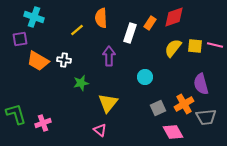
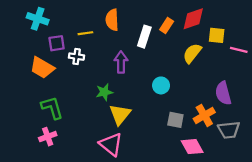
yellow line: (77, 30) -> (85, 33), turned 32
purple square: (20, 39) -> (57, 43), moved
yellow square: (195, 46) -> (217, 35), moved
white cross: (64, 60) -> (77, 57), moved
green star: (81, 83) -> (104, 92), moved
gray square: (158, 108) -> (175, 120), turned 35
green L-shape: (16, 114) -> (52, 108), moved
pink triangle: (100, 130) -> (111, 144), size x1.6

